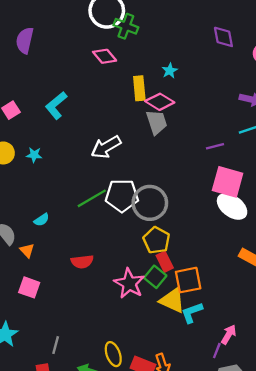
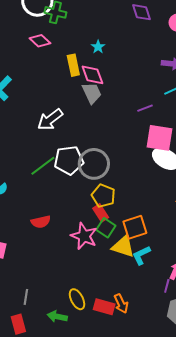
pink diamond: (160, 102) -> (92, 75), turned 45
red rectangle: (165, 262) -> (101, 213), moved

